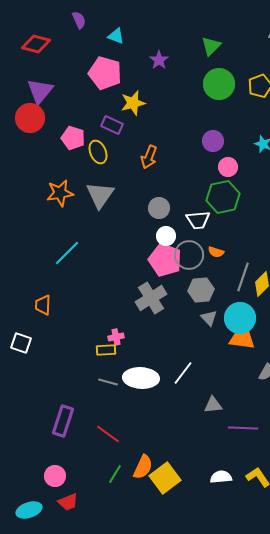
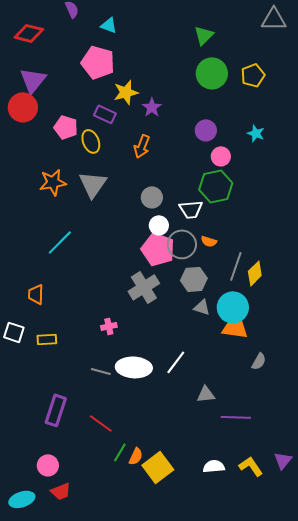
purple star: (159, 60) -> (152, 107), moved
gray triangle: (209, 318) -> (202, 307), turned -30
yellow rectangle: (106, 350) -> (47, 339), moved
orange semicircle: (143, 467) -> (136, 456), size x0.7
green line: (115, 474) -> (120, 452), moved

